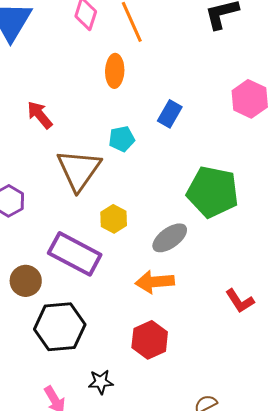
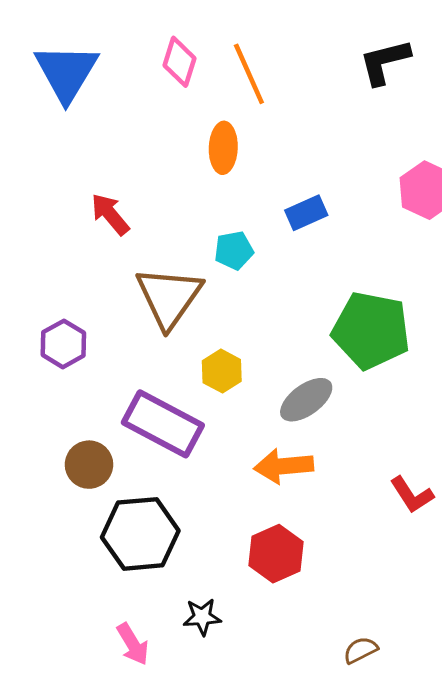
blue rectangle: (170, 114) -> (306, 213), turned 36

